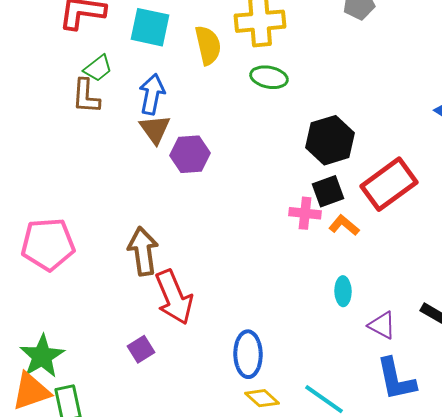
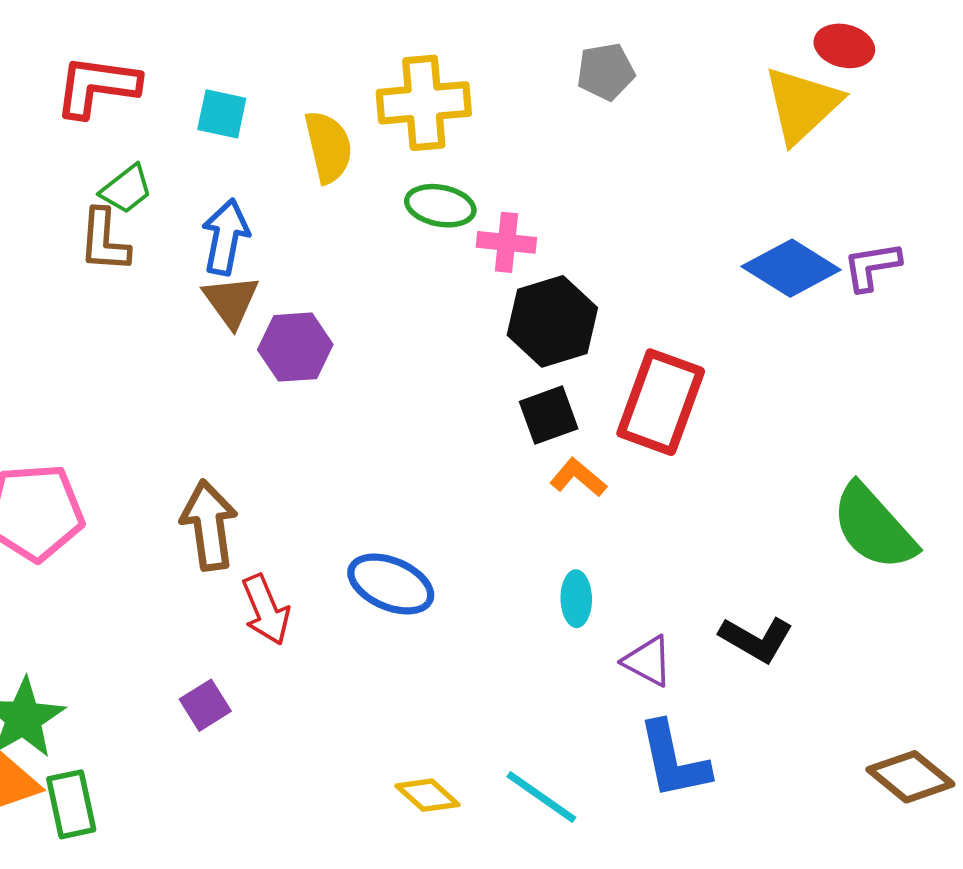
cyan square: (150, 27) -> (222, 114), size x0.7
red rectangle: (389, 184) -> (661, 402), turned -34
pink cross: (305, 213) -> (506, 242), moved
red arrow: (174, 297) -> (266, 610), size x0.7
blue ellipse: (248, 354) -> (391, 584), moved, turned -66

